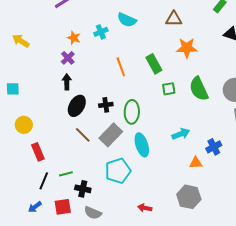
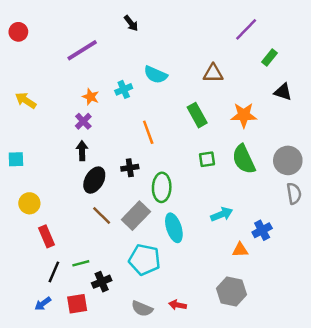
orange star: (187, 48) -> (244, 115), moved
green rectangle: (154, 64) -> (197, 115), moved
black cross: (106, 105) -> (130, 168), moved
cyan pentagon: (118, 171) -> (145, 260), turned 30
black cross: (83, 189) -> (102, 282), turned -35
gray semicircle: (93, 213) -> (142, 309), moved

